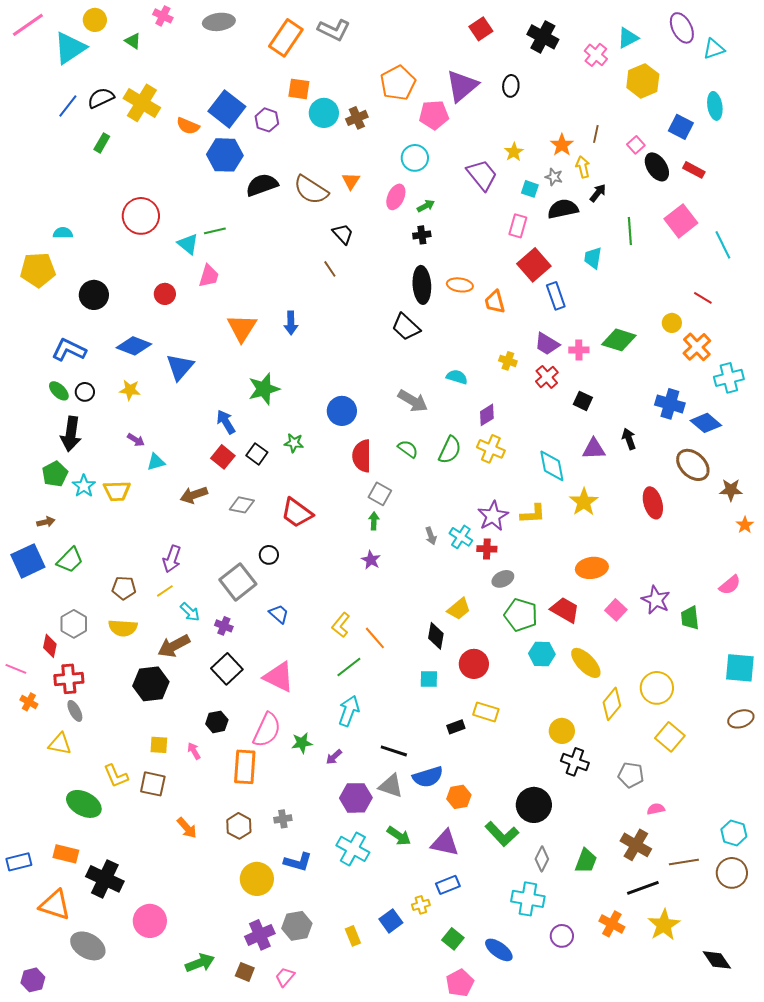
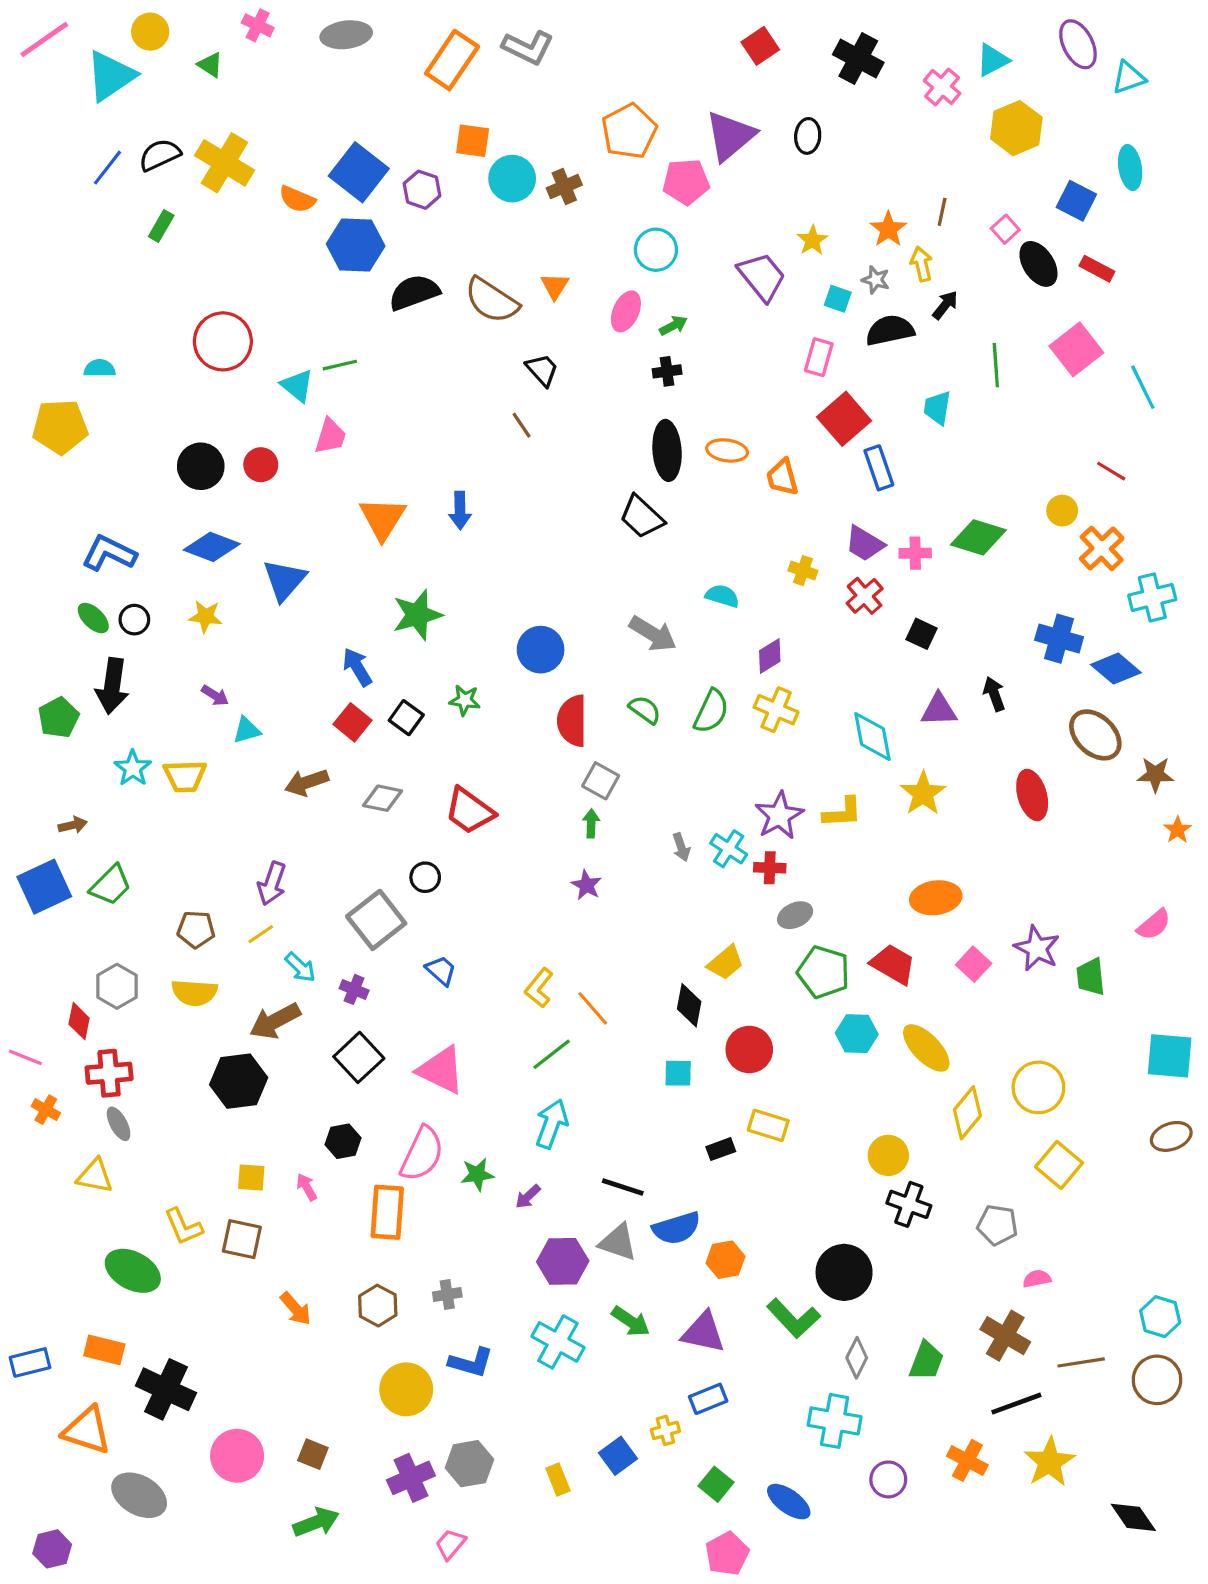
black circle: (94, 295) -> (201, 466), moved
green pentagon: (55, 474) -> (58, 718), moved
brown square: (245, 972) -> (313, 1454), moved

